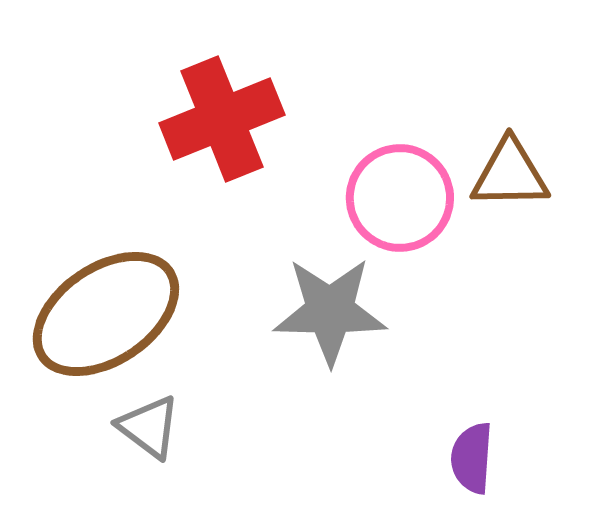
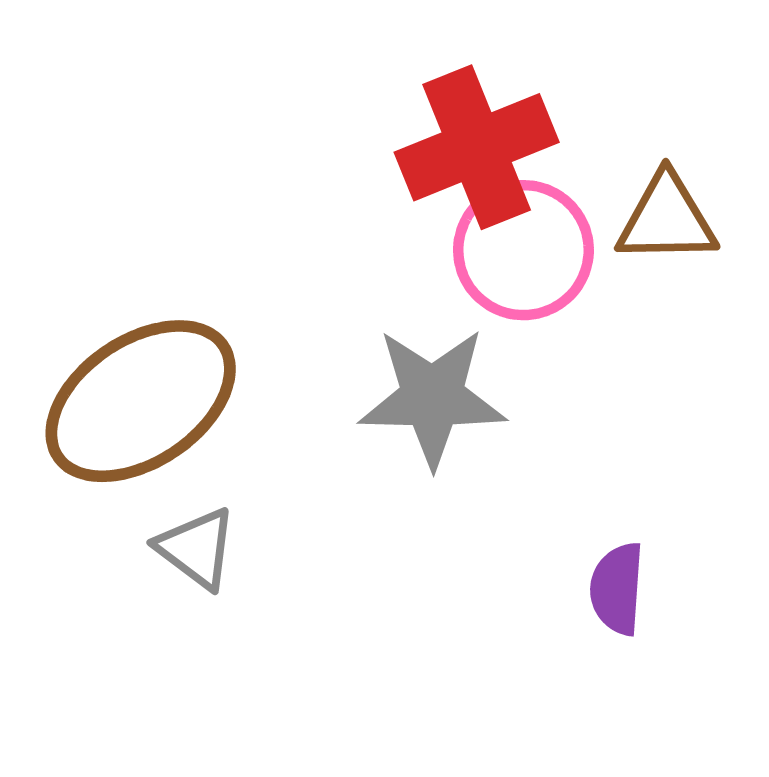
red cross: (222, 119) -> (477, 147), moved

